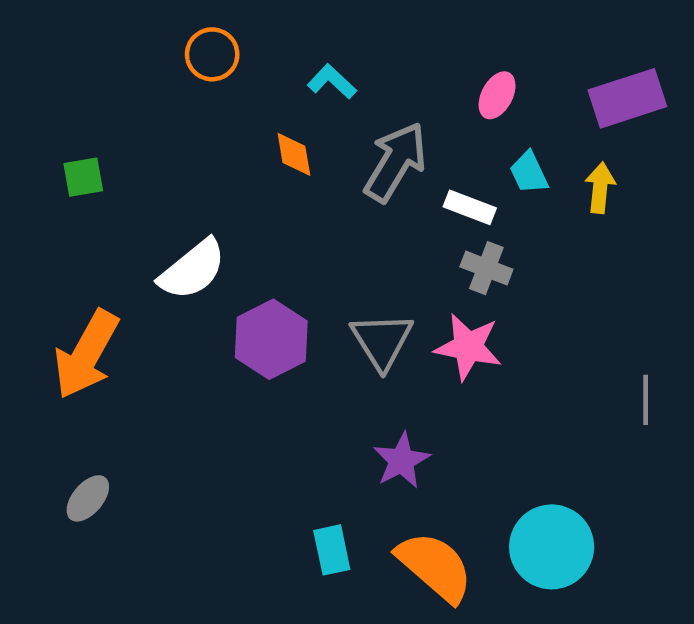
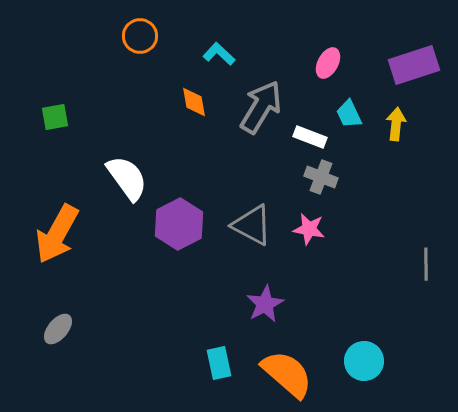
white semicircle: (192, 270) -> (127, 178), turned -87
gray triangle: (382, 341) -> (252, 225), turned -30
pink star: (468, 347) -> (309, 229), size x0.7
cyan circle: (552, 547) -> (364, 361), size x0.7

